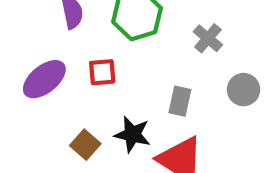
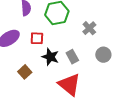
gray rectangle: (180, 101) -> (72, 57), turned -48
black star: (132, 134) -> (50, 57), moved

